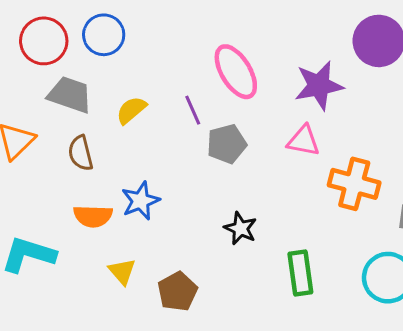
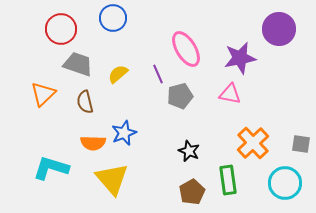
blue circle: (104, 35) -> (113, 18), moved
orange cross: (354, 184) -> (253, 143), moved, turned 32
yellow triangle: (122, 271) -> (112, 179), size x1.8
brown pentagon: (177, 291) -> (192, 192), moved

